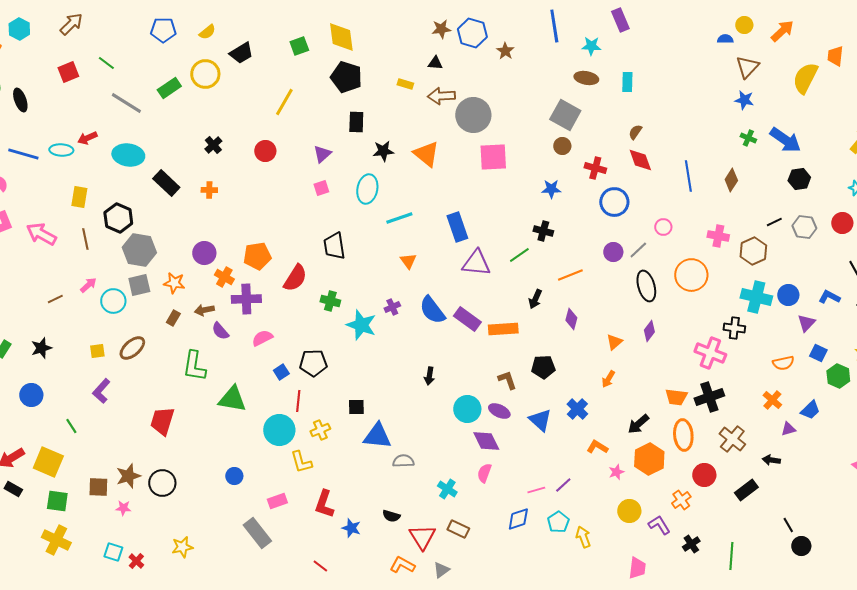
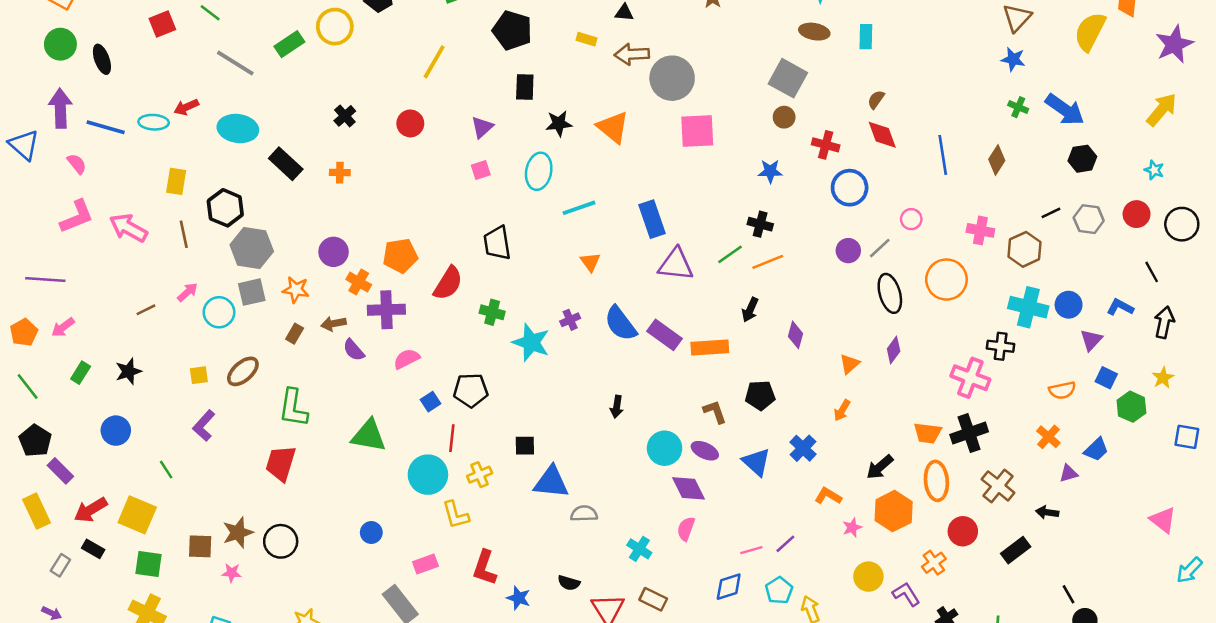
orange line: (570, 275) -> (768, 262), moved
green L-shape: (194, 366) -> (293, 408), moved

